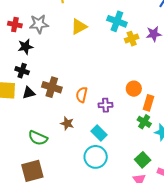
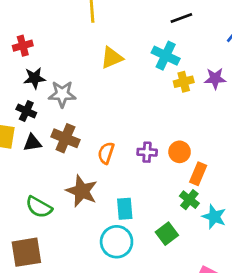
gray star: (39, 24) -> (62, 94), moved
red cross: (15, 25) -> (23, 46), turned -32
purple cross: (105, 105) -> (147, 152), moved
brown star: (67, 123) -> (82, 191), size x1.6
cyan rectangle: (99, 133) -> (125, 209), turned 35
green square: (143, 160) -> (167, 234), moved

